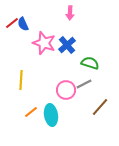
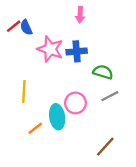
blue cross: (67, 45) -> (77, 51), turned 36
gray line: (84, 84) -> (110, 96), moved
brown line: (100, 107) -> (105, 147), moved
cyan ellipse: (51, 115) -> (57, 117), moved

